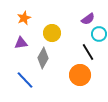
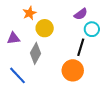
orange star: (24, 18) -> (30, 13), moved
black line: (88, 52) -> (81, 47), turned 48

